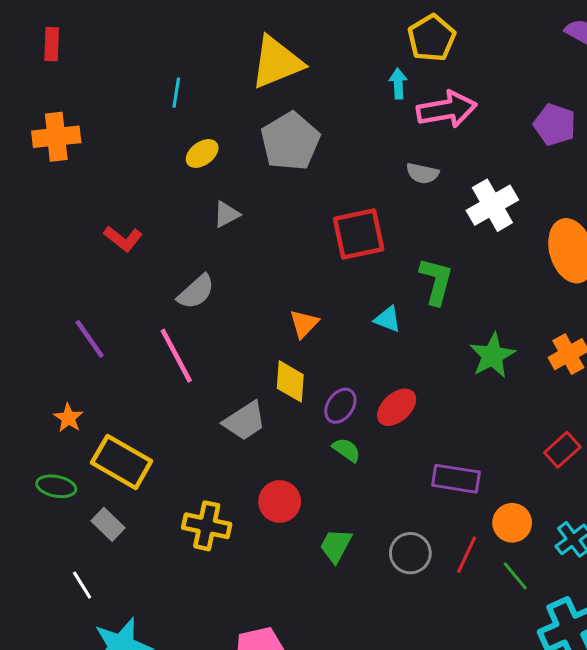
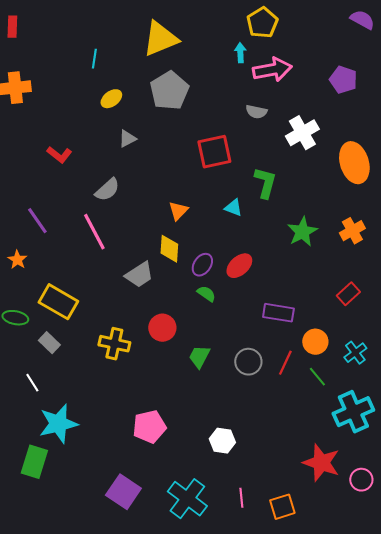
orange star: (68, 418) -> (17, 260), moved

